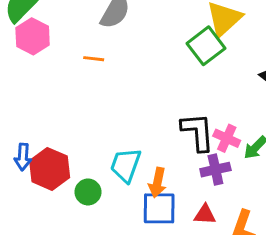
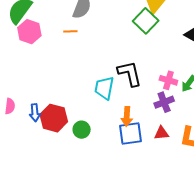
orange line: (94, 59) -> (70, 31), moved
black L-shape: (198, 132) -> (130, 74), moved
cyan trapezoid: (126, 165) -> (104, 88), moved

